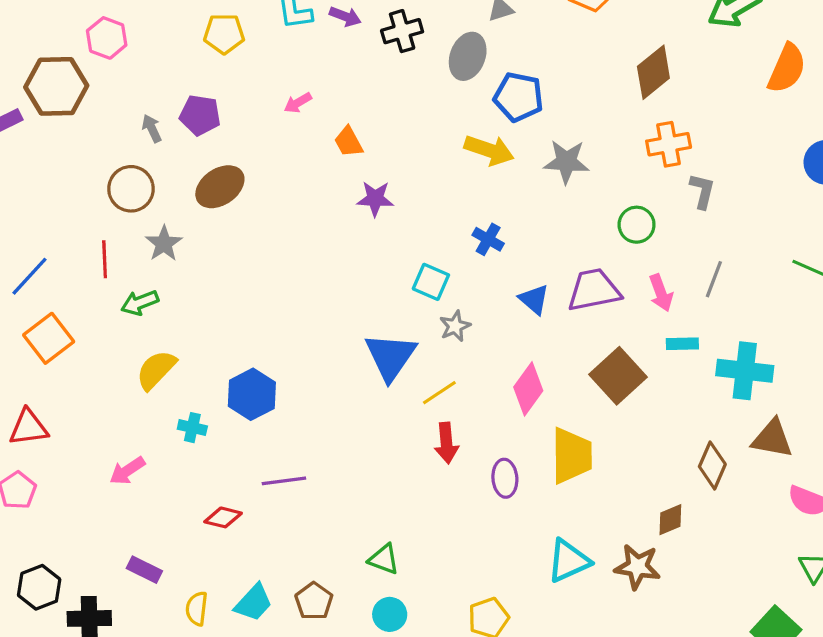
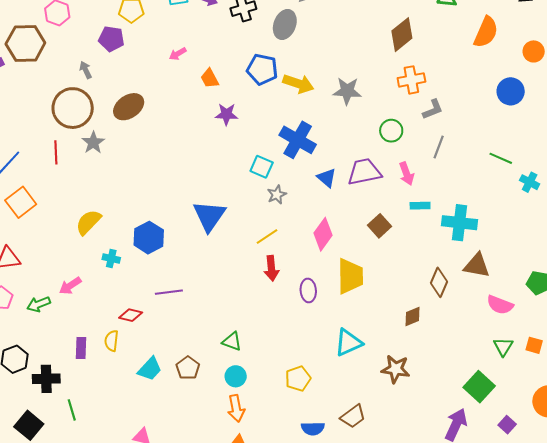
blue pentagon: (519, 97) -> (262, 69), moved
purple pentagon: (200, 115) -> (111, 39), moved
brown circle: (131, 189) -> (73, 108), size x1.4
gray L-shape: (702, 191) -> (433, 109), turned 55
blue cross: (488, 239) -> (298, 140), size x1.8
gray line: (714, 279) -> (439, 147), moved
green arrow: (140, 303) -> (39, 304), moved
blue triangle: (391, 357) -> (209, 216), moved
brown square: (618, 376) -> (380, 226), size x0.7
brown star: (637, 567) -> (396, 369), moved
purple rectangle: (144, 570) -> (81, 348), turned 65
yellow semicircle: (197, 609) -> (112, 341), moved

